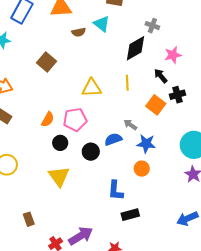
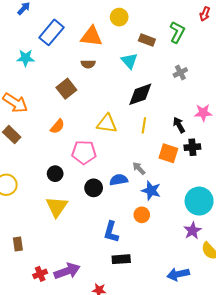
gray cross: (152, 26) -> (180, 72), turned 32
brown semicircle: (79, 32) -> (88, 64), moved
black diamond: (135, 48) -> (140, 94), moved
pink star: (173, 55) -> (203, 113), moved
orange square: (156, 105) -> (168, 153), turned -30
orange semicircle: (48, 119) -> (57, 126), moved
black circle: (60, 143) -> (55, 174), moved

